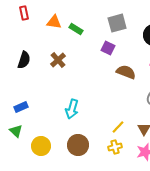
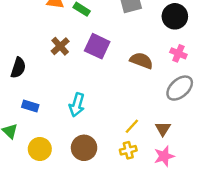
purple square: (108, 48) -> (97, 46), moved, size x1.5
black semicircle: (24, 60) -> (18, 68), moved
blue rectangle: (21, 107) -> (30, 106), moved, turned 40

